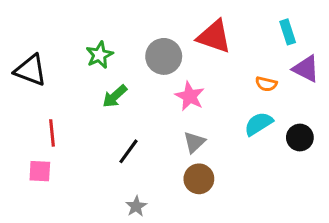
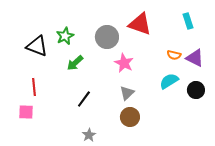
purple triangle: (306, 69) -> (195, 58), moved
black triangle: (31, 70) -> (37, 46), moved

